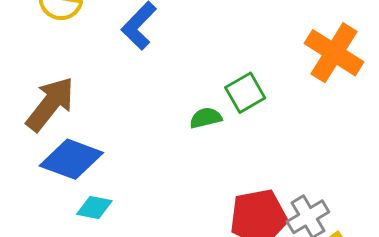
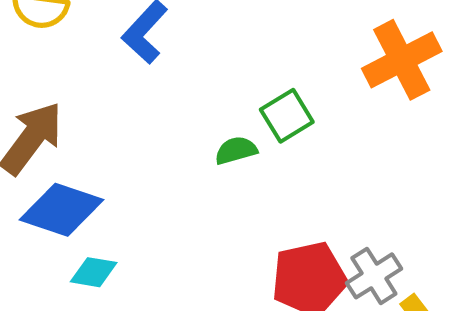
orange cross: (334, 53) -> (402, 60), turned 32

